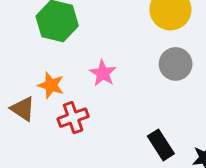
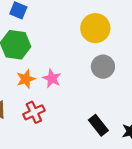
orange star: (51, 85) -> (26, 79), moved, turned -30

